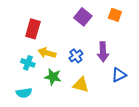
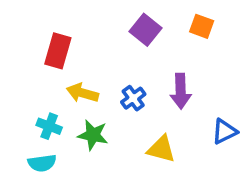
cyan cross: (28, 63) -> (49, 126), moved
blue triangle: (119, 75) -> (224, 131), moved
yellow triangle: (81, 85) -> (161, 149), moved

